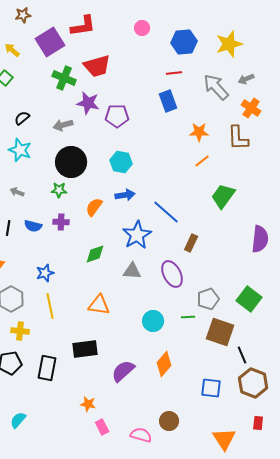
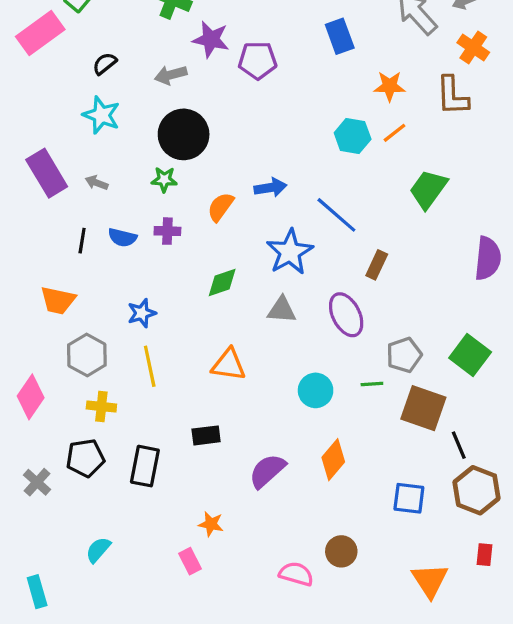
cyan hexagon: (121, 162) -> (353, 136), moved
black rectangle: (85, 349) -> (206, 435), size x0.7
pink rectangle: (102, 427) -> (190, 561), moved

